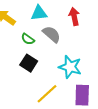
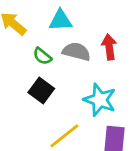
red arrow: (74, 16) -> (109, 47), moved
gray semicircle: (52, 34) -> (76, 52), turned -30

